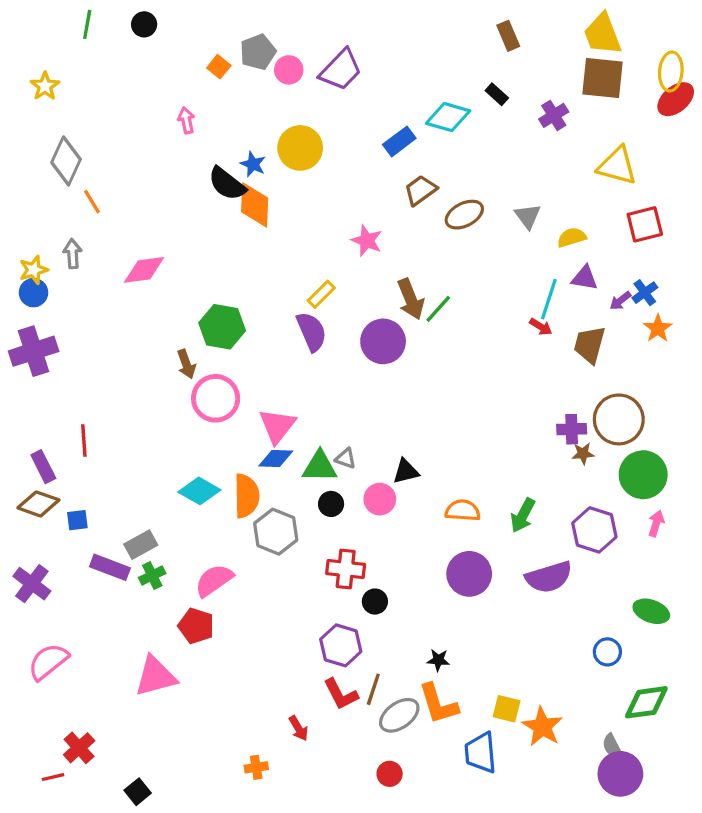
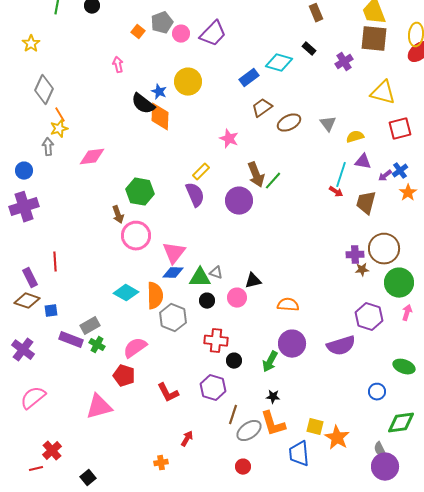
yellow star: (34, 270) -> (59, 129), moved
green arrow: (523, 515) -> (270, 362), moved
green cross: (152, 575) -> (97, 345), turned -35
red L-shape: (341, 694) -> (168, 393), moved
red arrow: (299, 728) -> (187, 439), turned -119

